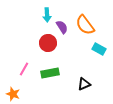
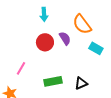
purple semicircle: (62, 27) -> (65, 38), moved
green rectangle: (50, 73) -> (53, 81), moved

